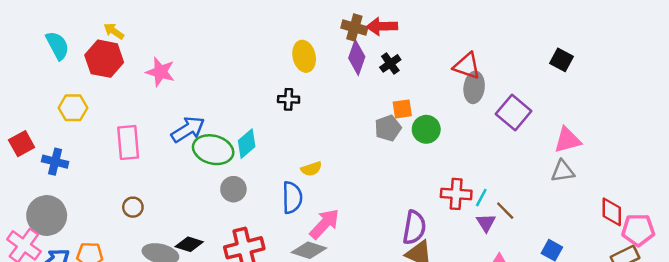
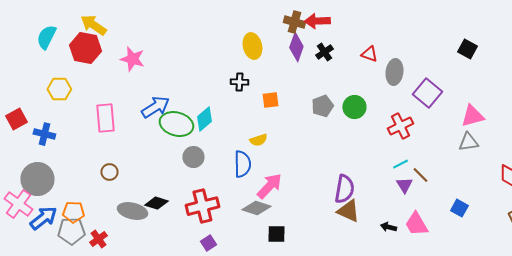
yellow arrow: (114, 31) -> (93, 25), size x1.5
cyan semicircle: (57, 45) -> (46, 37), turned -125
red triangle: (467, 66) -> (369, 54), moved, size x0.7
orange square: (402, 109) -> (270, 100), moved
red cross: (456, 194) -> (400, 126), moved, turned -30
cyan line: (481, 198) -> (400, 164), turned 35

